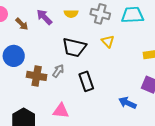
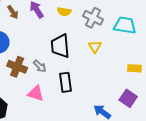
black trapezoid: (74, 47) -> (60, 46), turned 60
gray arrow: (58, 71) -> (40, 66), turned 88
pink triangle: (61, 111) -> (36, 93), moved

